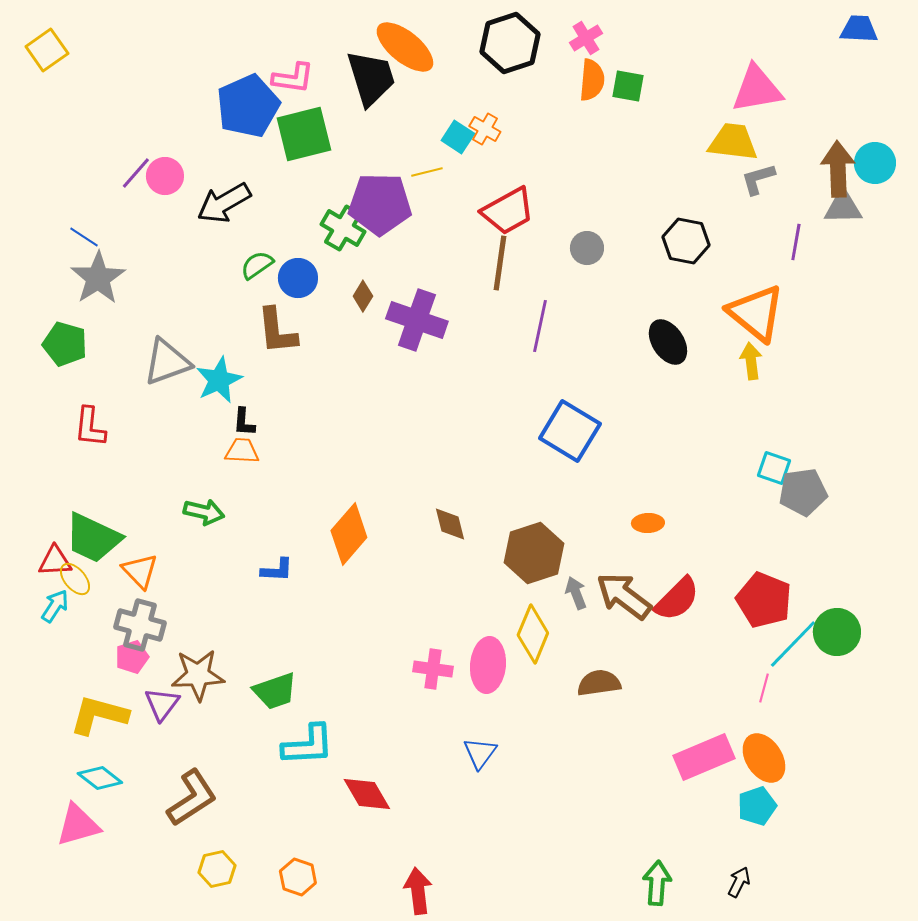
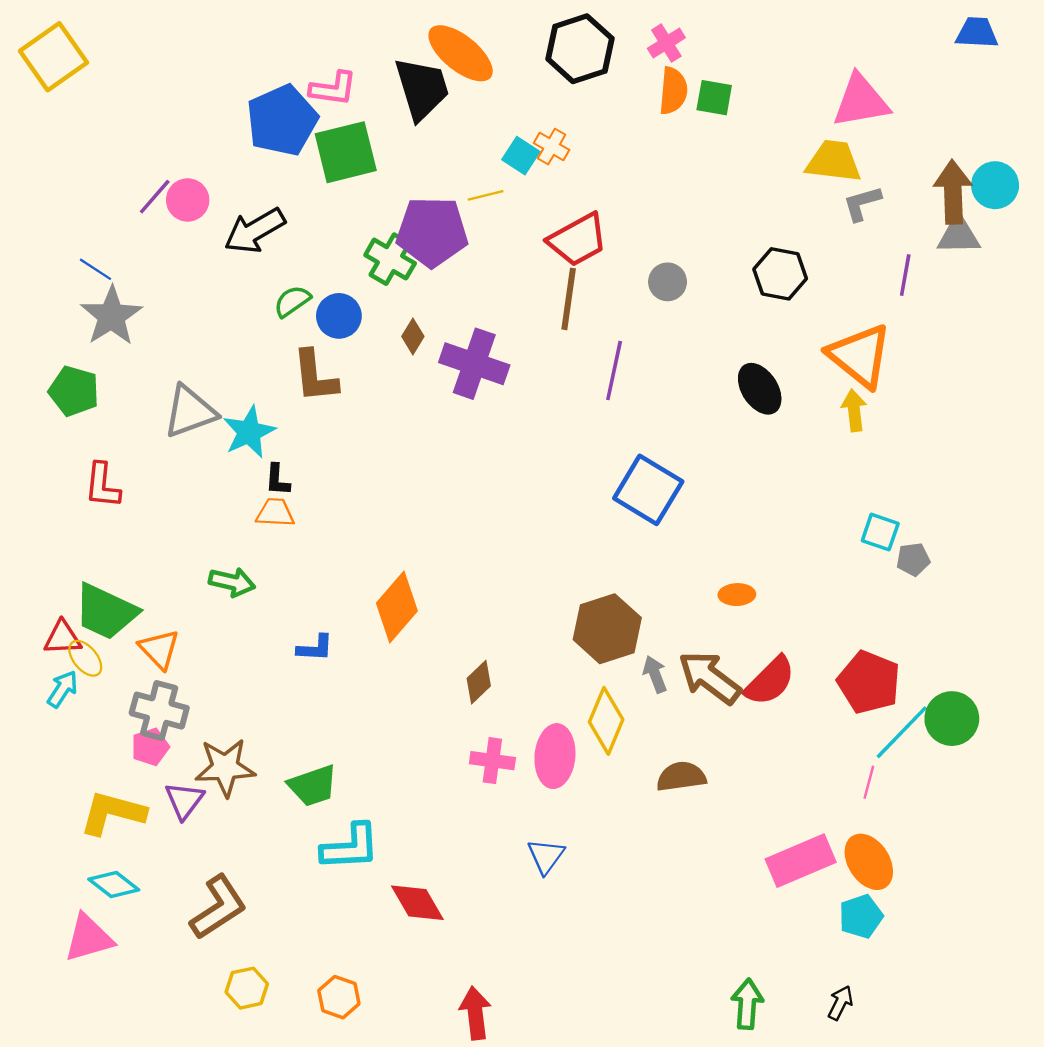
yellow square: (47, 50) -> (53, 57), size x1.4
gray pentagon: (803, 492) -> (913, 559), size x0.6
brown diamond: (450, 524) -> (479, 682), moved, turned 60

